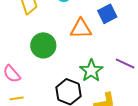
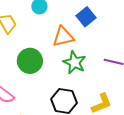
green star: (91, 71) -> (74, 63), moved

